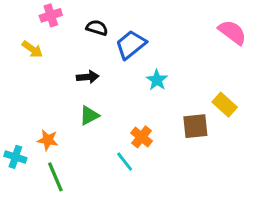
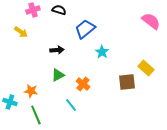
black semicircle: (97, 28) -> (59, 10), moved
orange cross: (142, 137) -> (83, 84), moved
cyan line: (125, 162) -> (71, 105), moved

